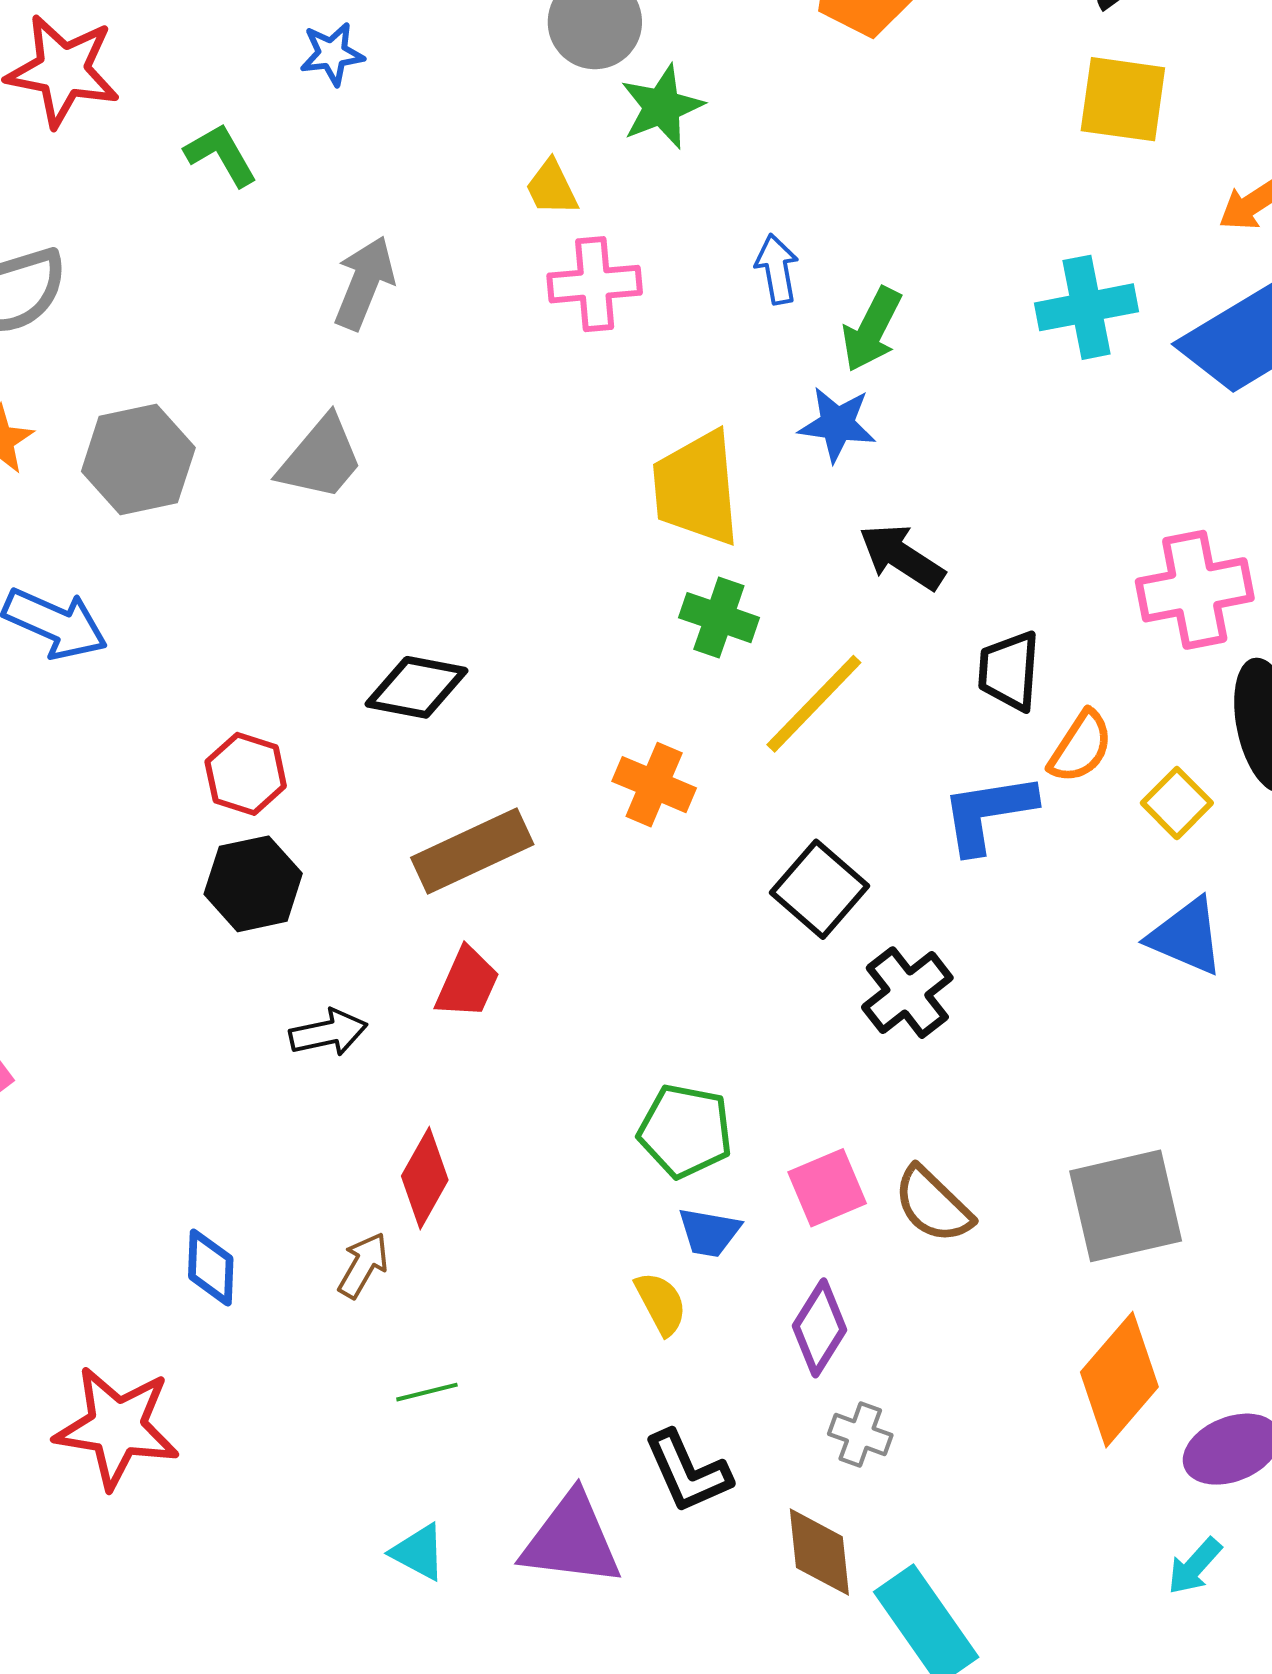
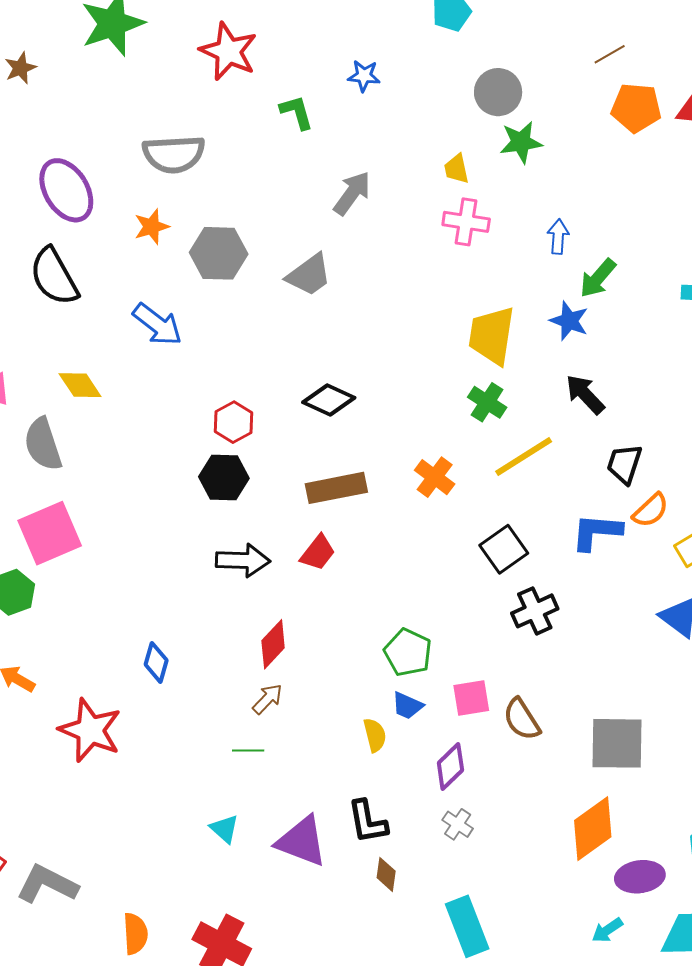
black arrow: (328, 1033) -> (243, 560), size x1.4
brown arrow: (363, 1265) -> (267, 699), moved
brown diamond: (819, 1552) -> (386, 874), moved, size x0.7

